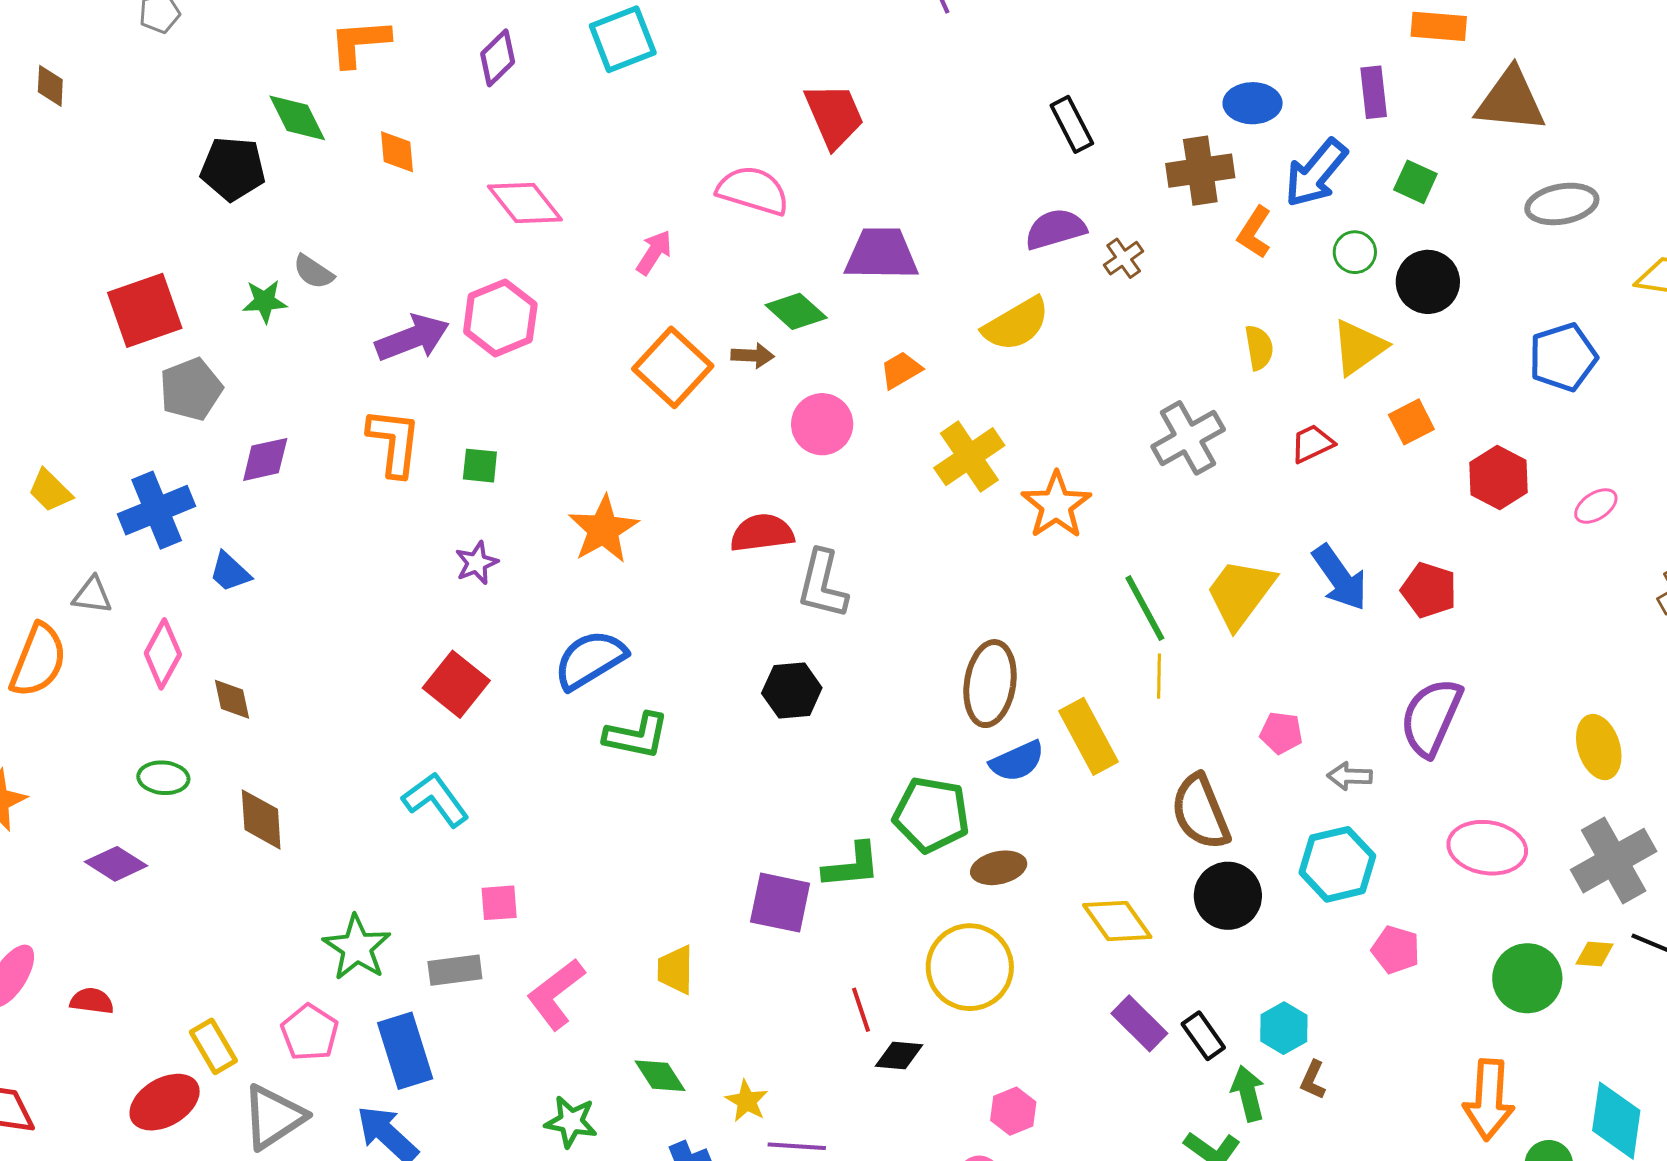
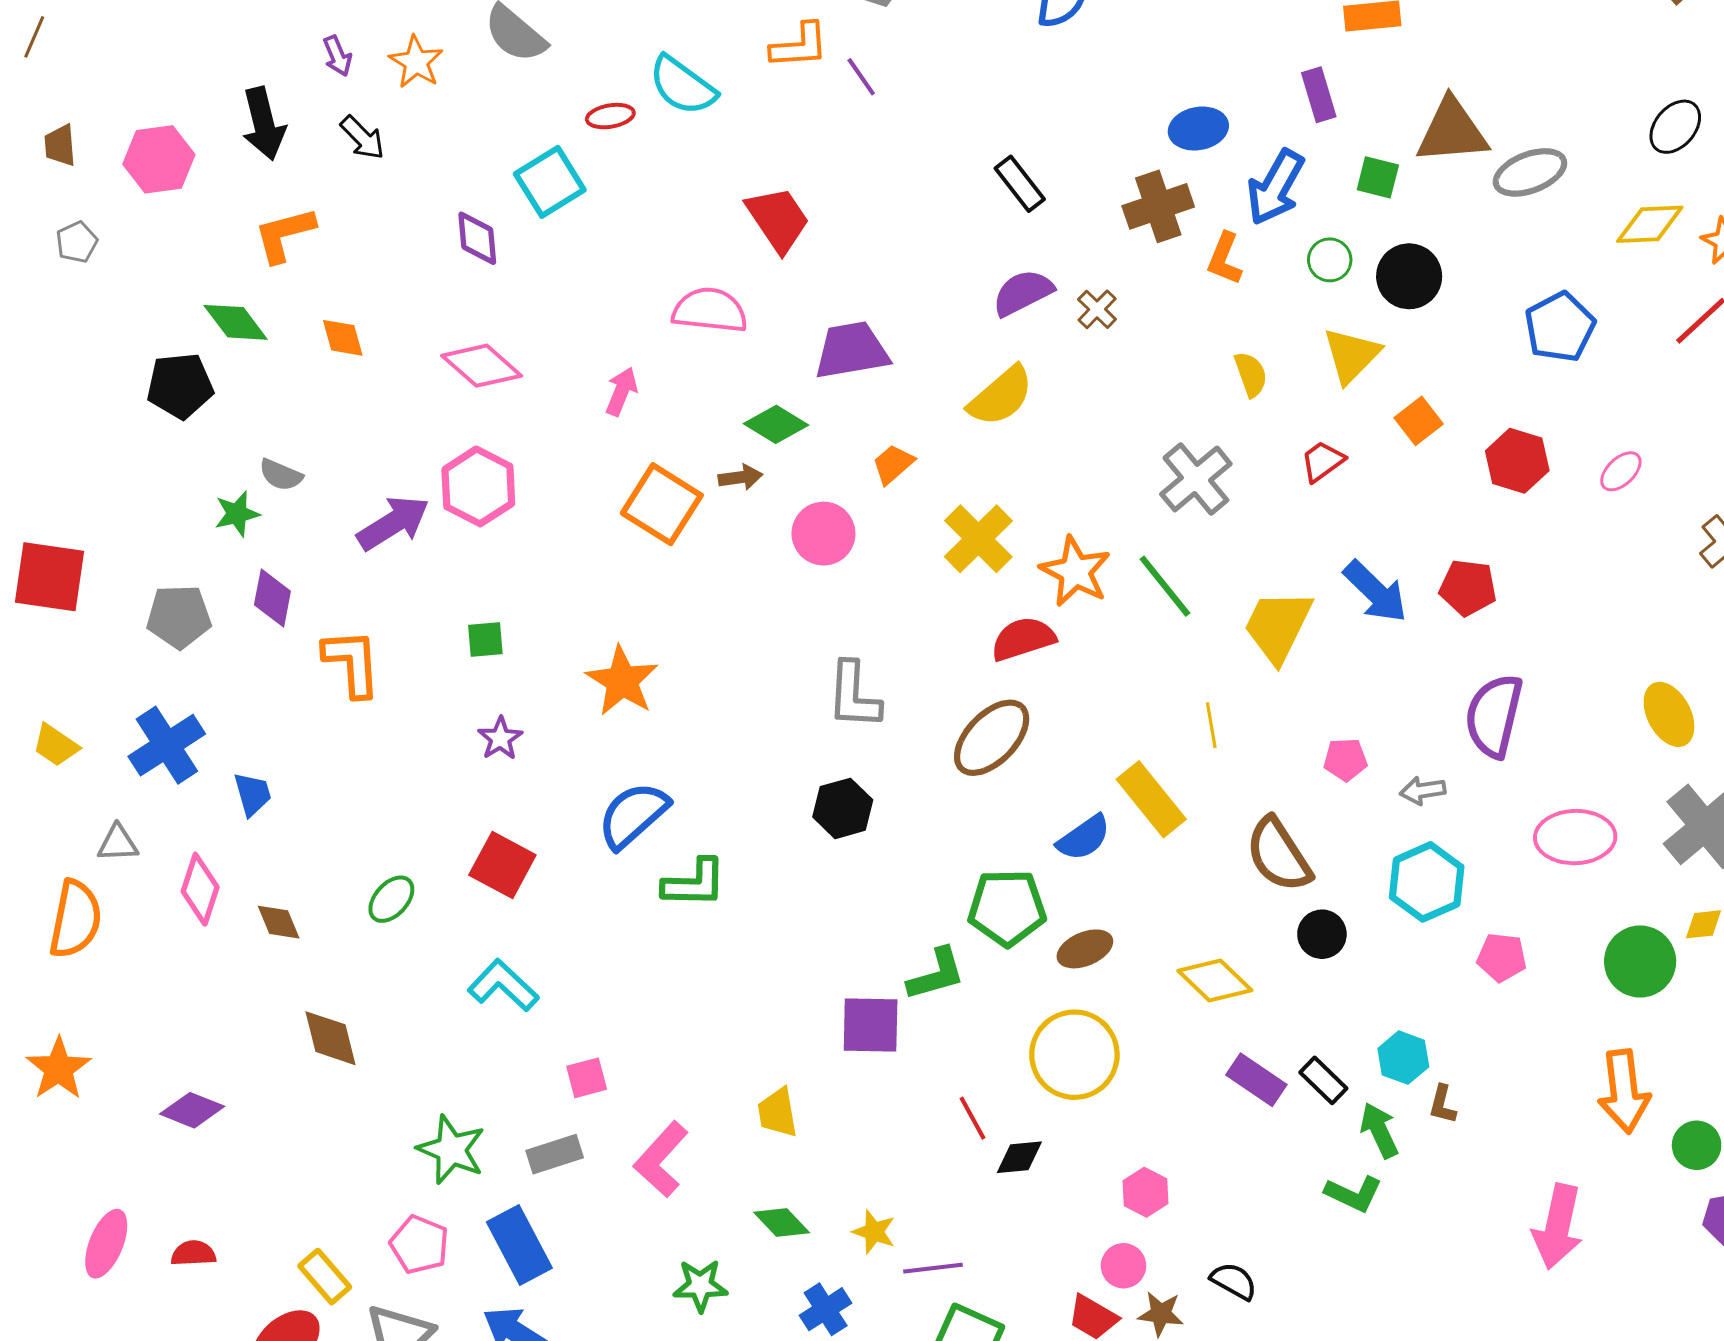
purple diamond: (498, 58) -> (477, 238), moved, turned -40
brown triangle: (1511, 100) -> (1452, 131), moved
red square: (145, 310) -> (50, 577), moved, turned 38
gray pentagon: (191, 389) -> (179, 617), turned 30
orange L-shape: (394, 442) -> (352, 663), moved
purple diamond: (265, 459) -> (272, 598), moved, turned -56
red semicircle: (762, 533) -> (1023, 639), moved
blue trapezoid: (230, 572) -> (253, 794), turned -138
green line: (1145, 608) -> (1165, 586), moved
brown ellipse: (990, 684) -> (992, 738), moved, turned 46
green ellipse: (163, 778) -> (391, 899), moved, turned -42
black circle: (1228, 896) -> (1322, 934), size x0.7

